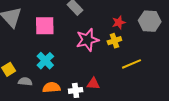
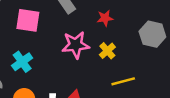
red star: (119, 22) -> (105, 18), moved
yellow cross: (114, 41) -> (107, 51), turned -32

